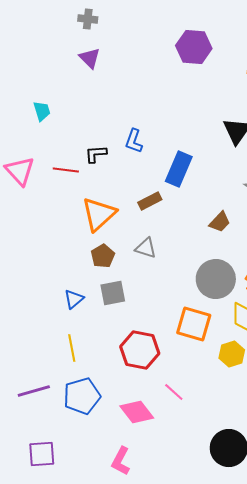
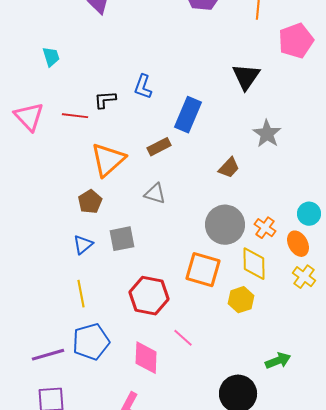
brown pentagon: (103, 256) -> (90, 202), moved
purple line: (34, 391) -> (48, 355), moved
pink diamond: (137, 412) -> (146, 358), turned 40

